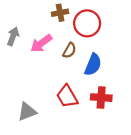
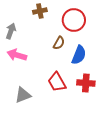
brown cross: (60, 13) -> (40, 11), moved
pink arrow: (41, 43) -> (17, 55), moved, turned 54

